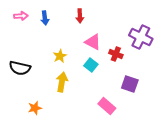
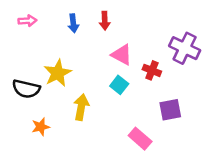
blue arrow: (45, 18) -> (73, 23), moved
yellow star: (60, 56) -> (58, 73), moved, size x1.5
purple square: (130, 84) -> (170, 110), turned -30
orange star: (35, 108) -> (41, 127), moved

